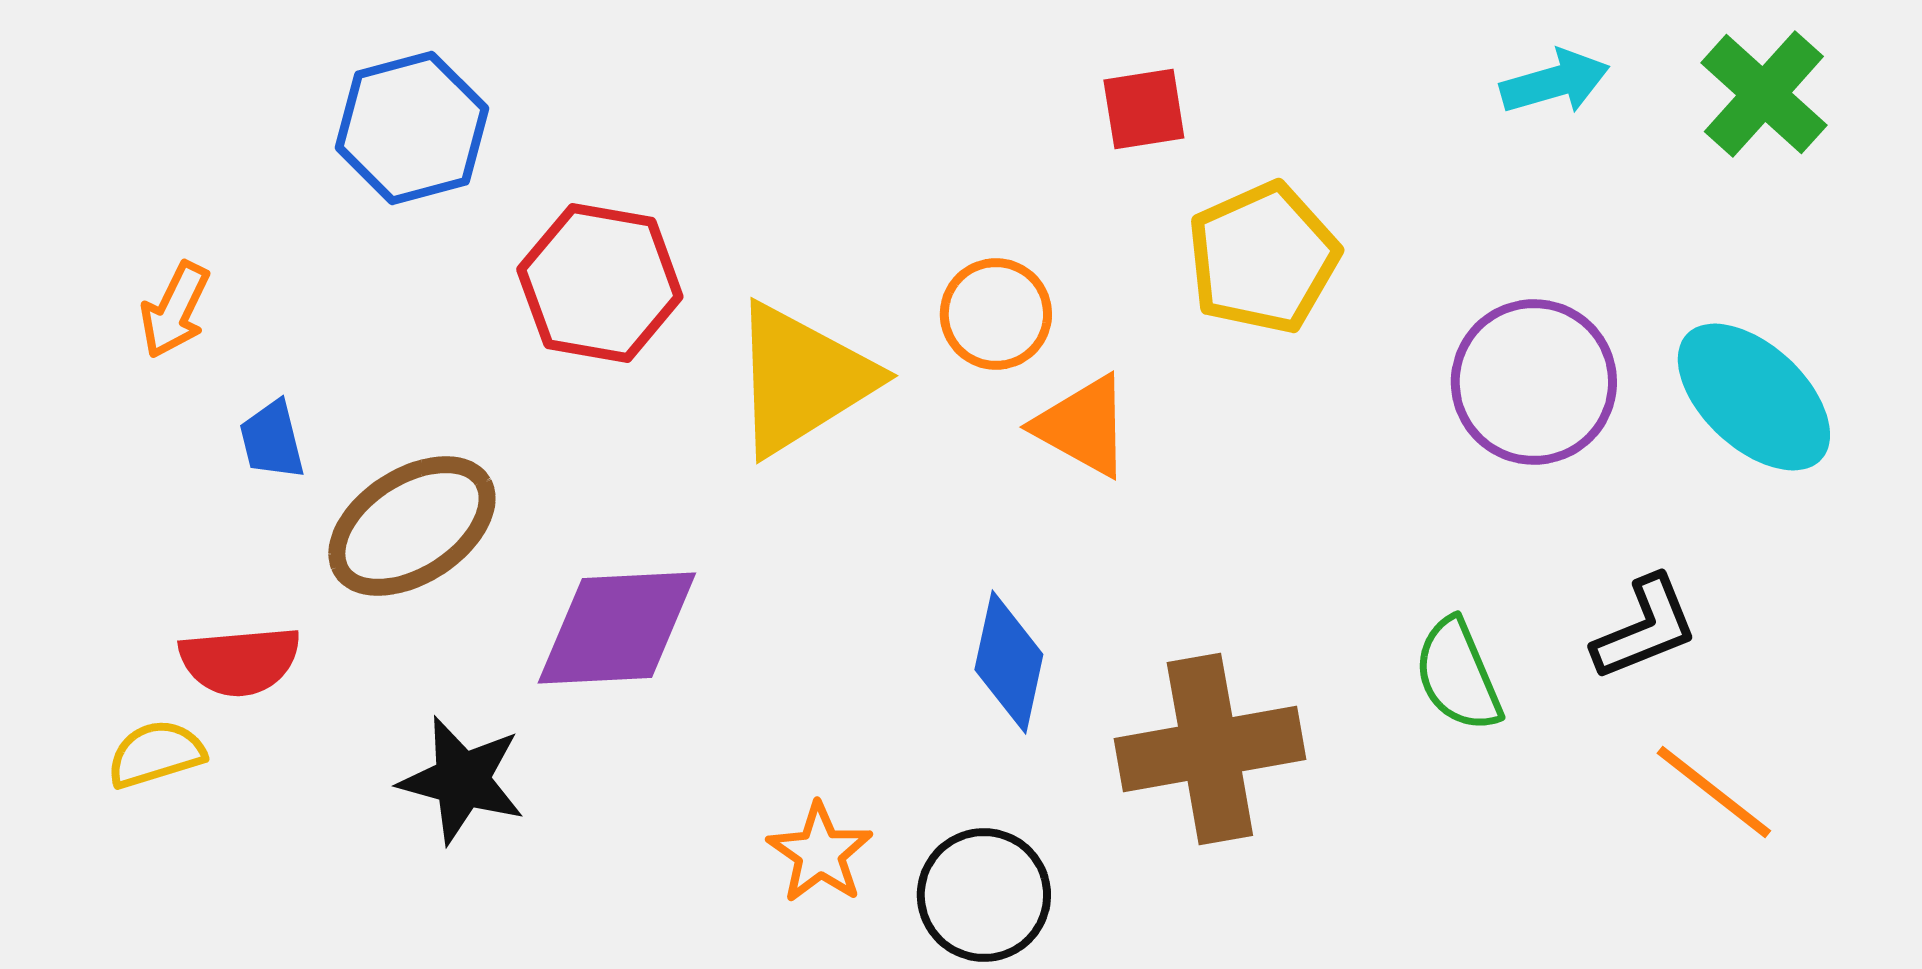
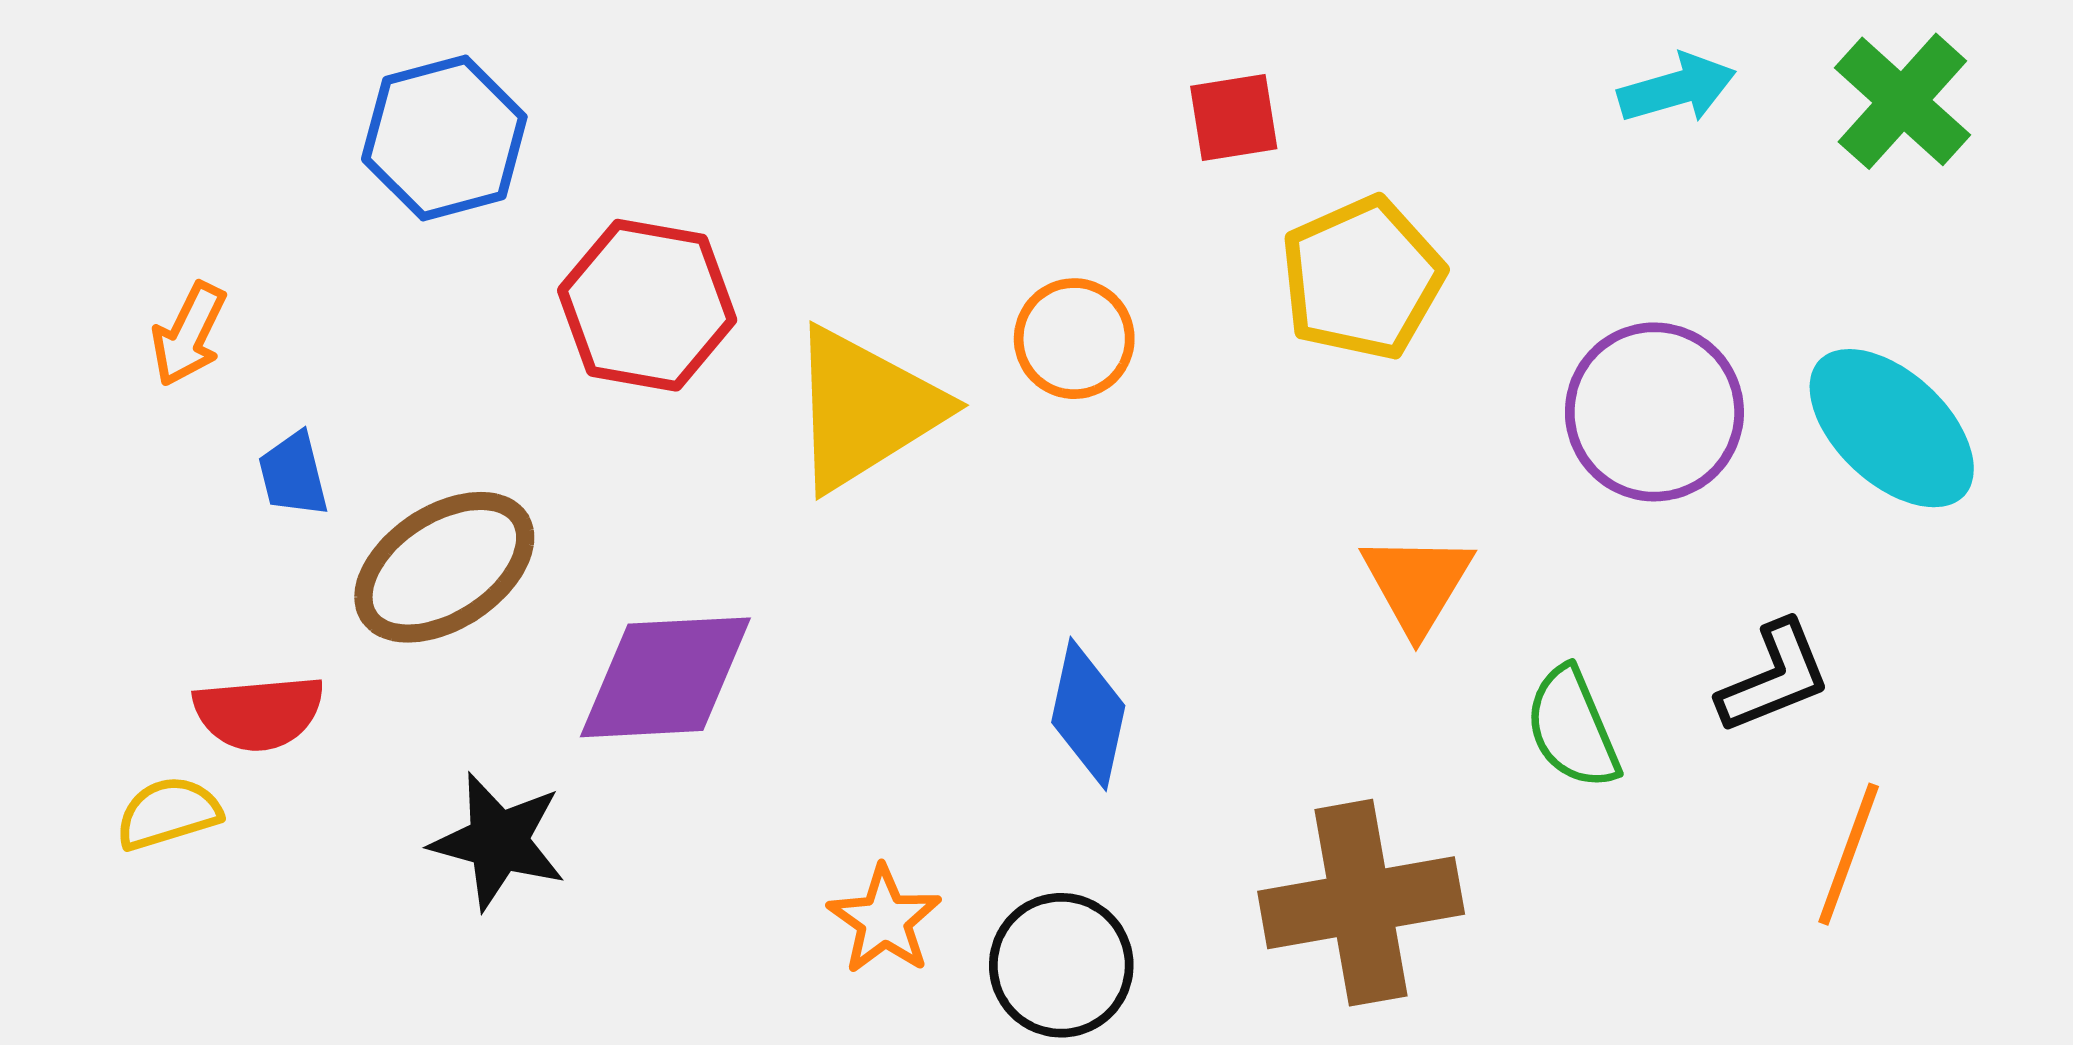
orange triangle: (1083, 426) -> (1417, 583), moved, turned 32
brown cross: (1210, 749) -> (1361, 903), moved
orange line: (1714, 792) -> (1849, 854), turned 72

